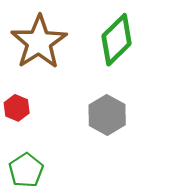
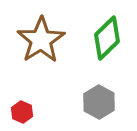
red hexagon: (17, 108) -> (22, 112), moved

